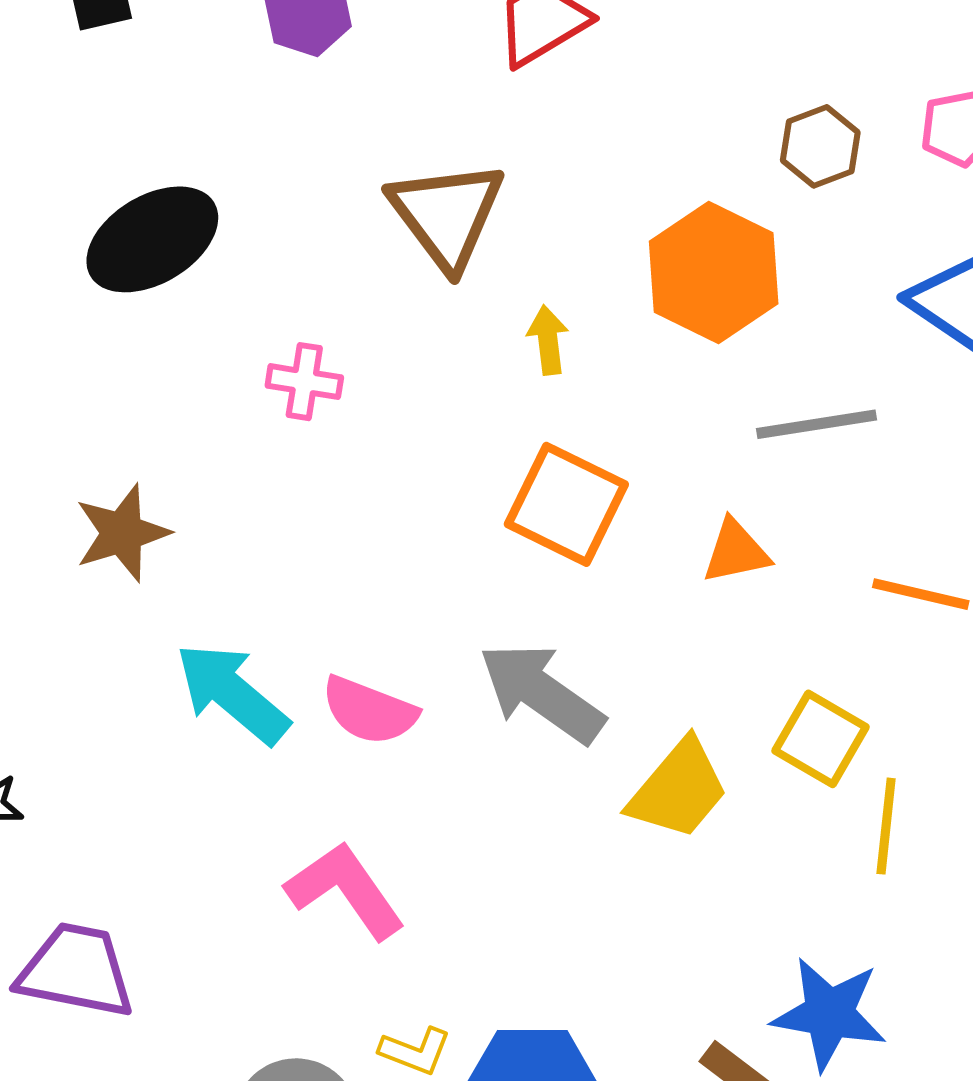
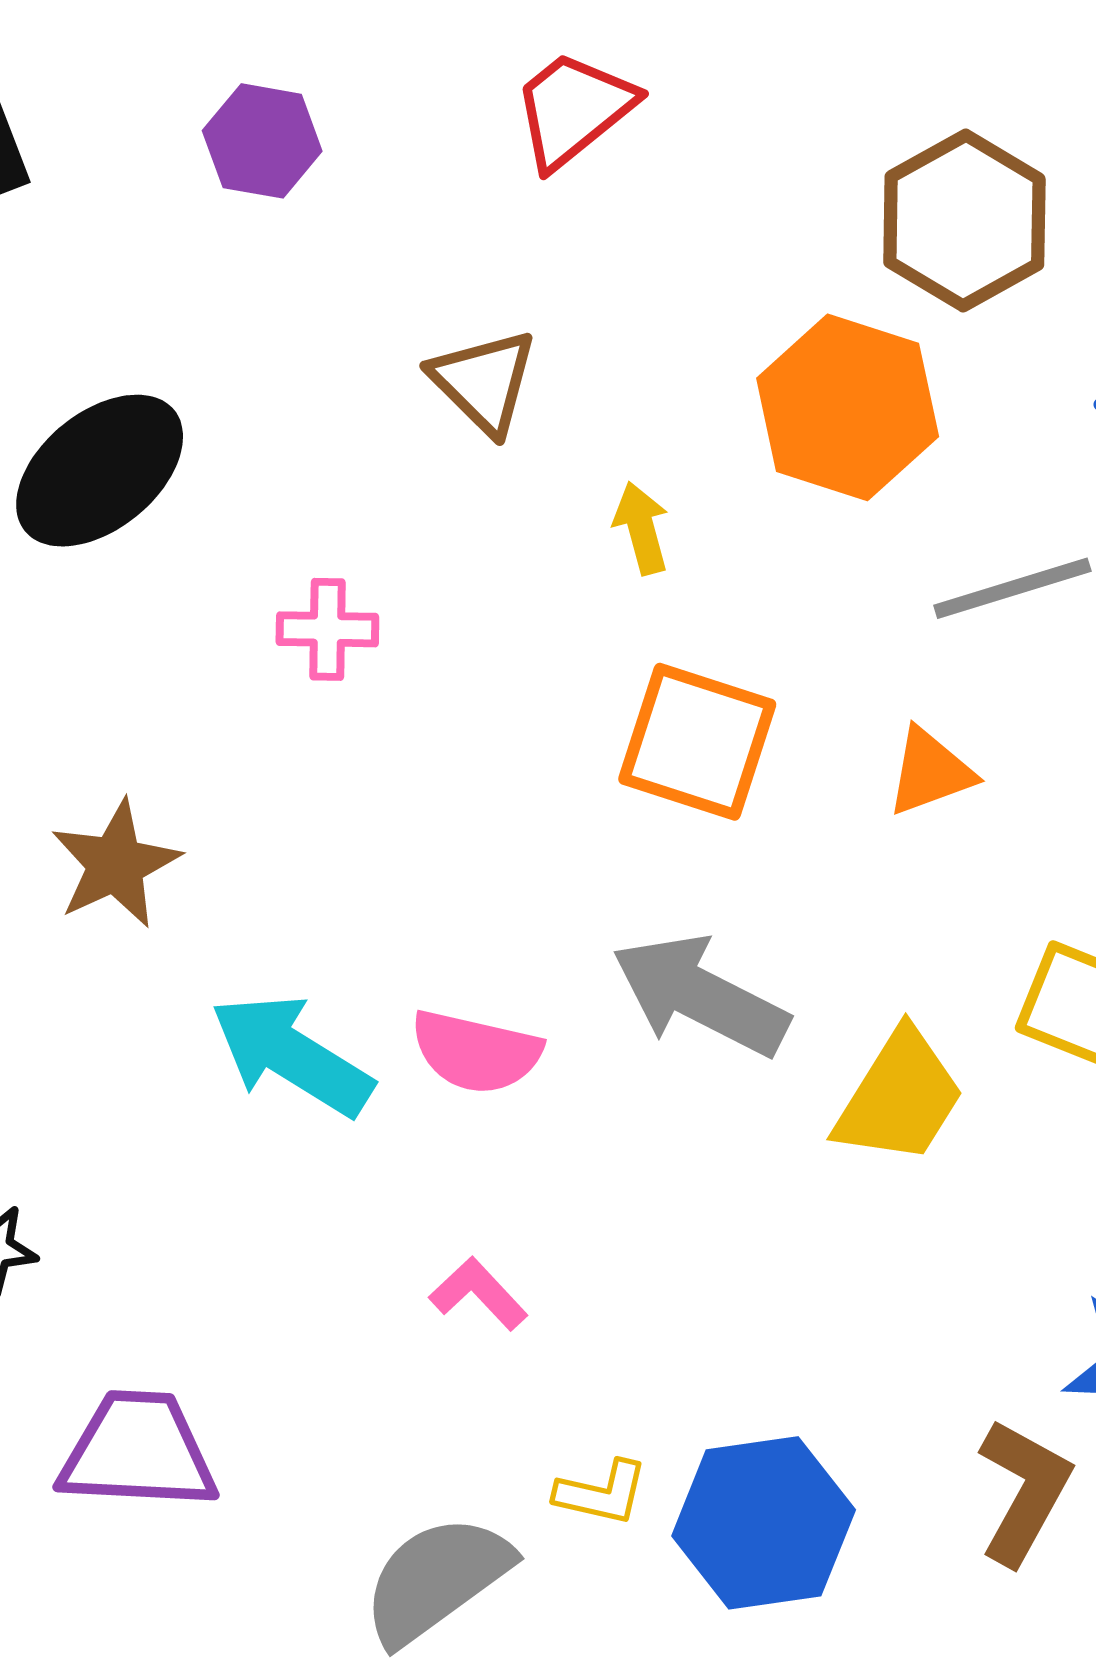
brown hexagon: (820, 146) -> (964, 221), size x1.6
brown triangle: (447, 215) -> (484, 382), size x0.7
pink L-shape: (345, 890) -> (478, 1294), size x0.6

